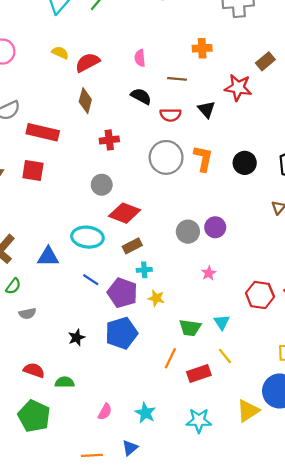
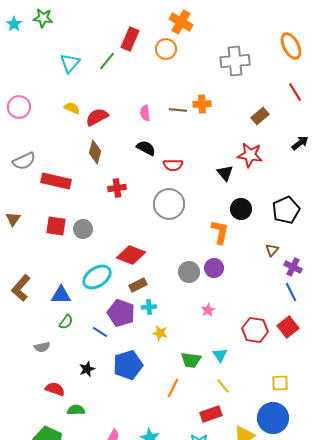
brown line: (177, 79) -> (178, 110), moved
red star: (238, 88) -> (250, 155), moved
black triangle: (206, 109) -> (225, 173), moved
orange L-shape: (203, 158) -> (220, 232), moved
red square: (33, 171) -> (56, 226), moved
gray circle: (102, 185) -> (83, 229), moved
cyan ellipse: (87, 237) -> (97, 277), turned -40
blue line: (91, 280) -> (100, 332), moved
green semicircle: (13, 286) -> (66, 322), moved
purple pentagon: (122, 293) -> (121, 313), moved
red semicircle: (34, 370) -> (55, 389), moved
red rectangle: (199, 374) -> (211, 414), moved

